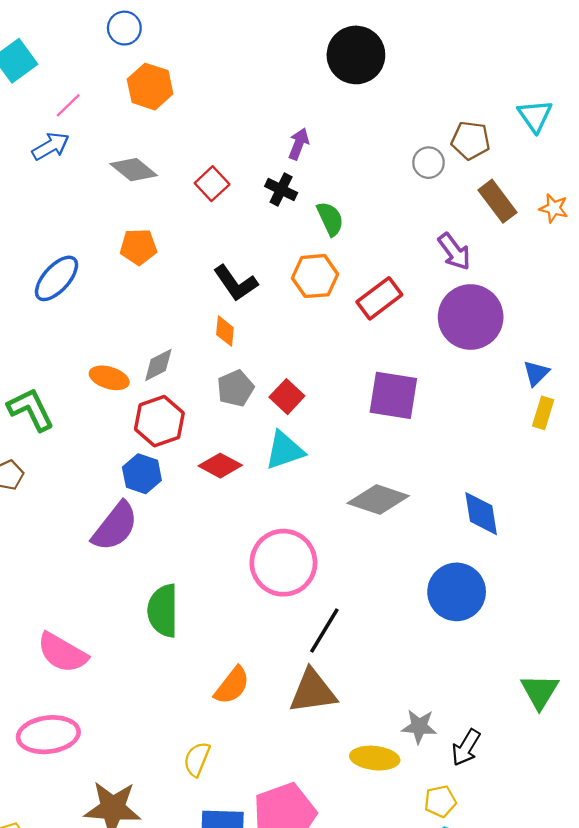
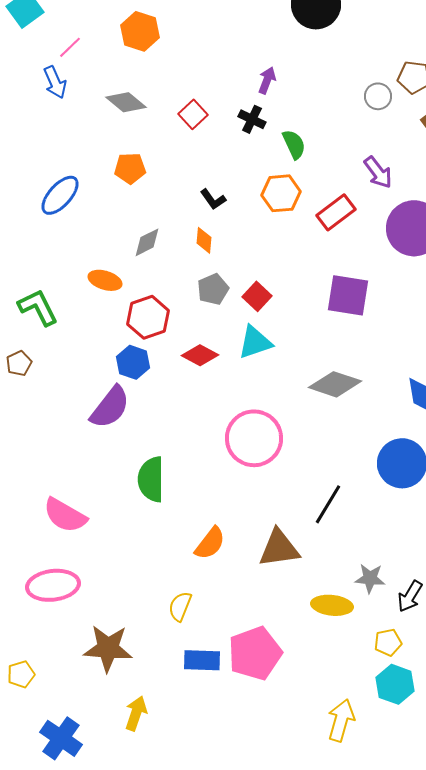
blue arrow: (51, 146) -> (55, 82), turned 96
purple arrow: (454, 252) -> (378, 172), moved
black L-shape: (235, 283) -> (213, 199), size x0.7
gray diamond: (158, 365) -> (147, 242), moved
black line: (324, 631) -> (328, 504), moved

